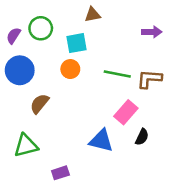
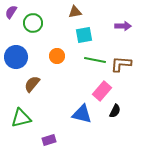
purple semicircle: (14, 36) -> (11, 12), moved
cyan square: (77, 43) -> (84, 35), moved

